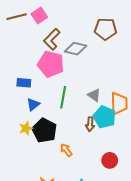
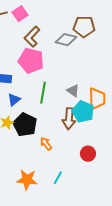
gray diamond: (76, 49) -> (66, 40), moved
brown arrow: (90, 124) -> (69, 119), size x1.5

